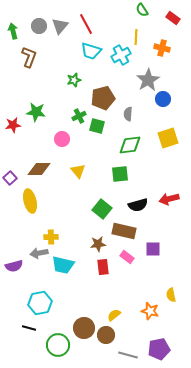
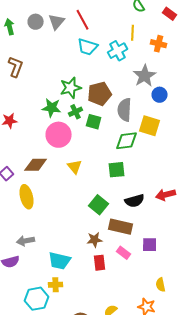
brown L-shape: (29, 57) -> (16, 67), moved
green star: (74, 80) -> (71, 88), moved, size x1.5
green star: (36, 112) -> (52, 108), moved
gray semicircle: (128, 114) -> (125, 110), size x1.6
yellow square: (168, 138) -> (150, 126), moved, turned 35
pink circle: (62, 139) -> (59, 135), size x1.6
yellow cross: (51, 237) -> (56, 285), moved
gray arrow: (39, 253) -> (26, 241), moved
yellow semicircle: (171, 295) -> (161, 285), moved

